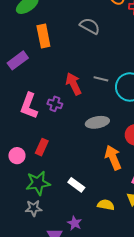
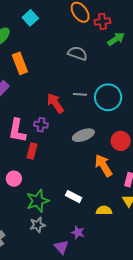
gray semicircle: (90, 26) -> (78, 53), moved
red rectangle: (42, 147) -> (32, 151), moved

